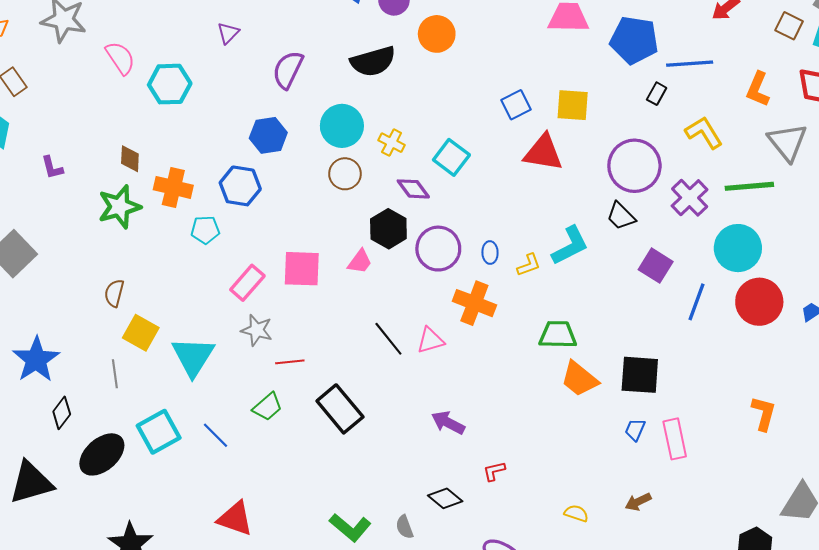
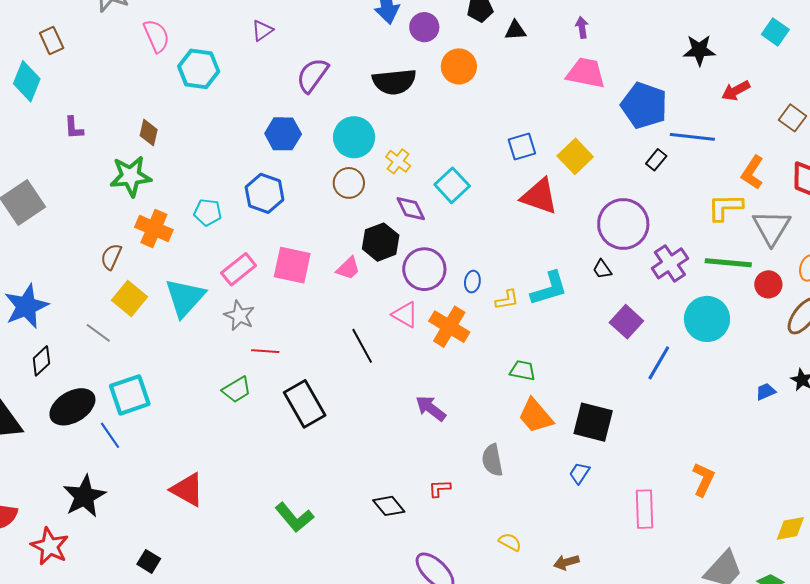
yellow square: (573, 105) -> (575, 156), turned 32
yellow L-shape: (704, 133) -> (725, 207), moved, turned -69
blue hexagon: (240, 186) -> (265, 193), moved
orange cross: (173, 187) -> (154, 228), moved
black trapezoid: (621, 216) -> (602, 269), size x0.7
red circle: (759, 302) -> (768, 284), moved, size x0.6
green trapezoid: (558, 335) -> (523, 370), size x0.7
pink triangle: (430, 340) -> (405, 315), moved, turned 36
cyan triangle: (193, 357) -> (185, 298), moved
gray line: (115, 374) -> (98, 333), turned -56
purple arrow: (448, 423) -> (431, 408), moved
blue line: (215, 435) -> (110, 435), moved
pink rectangle: (675, 439) -> (645, 509), moved
brown arrow: (638, 502) -> (566, 562), moved
gray semicircle: (405, 527) -> (492, 460), moved, size x1.4

